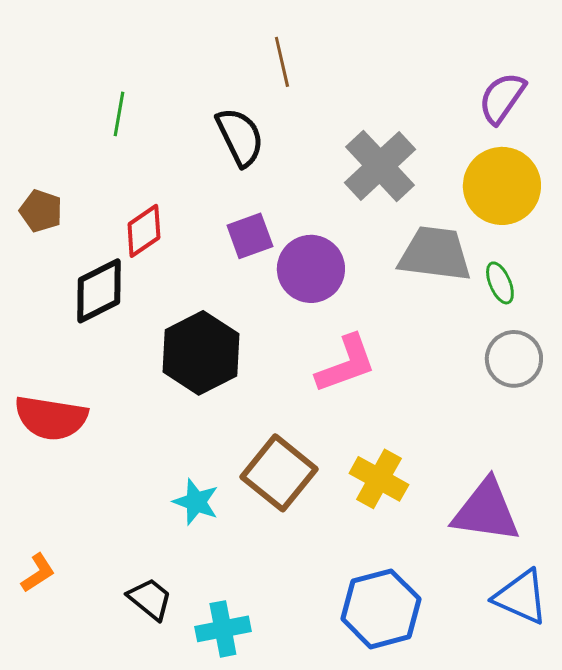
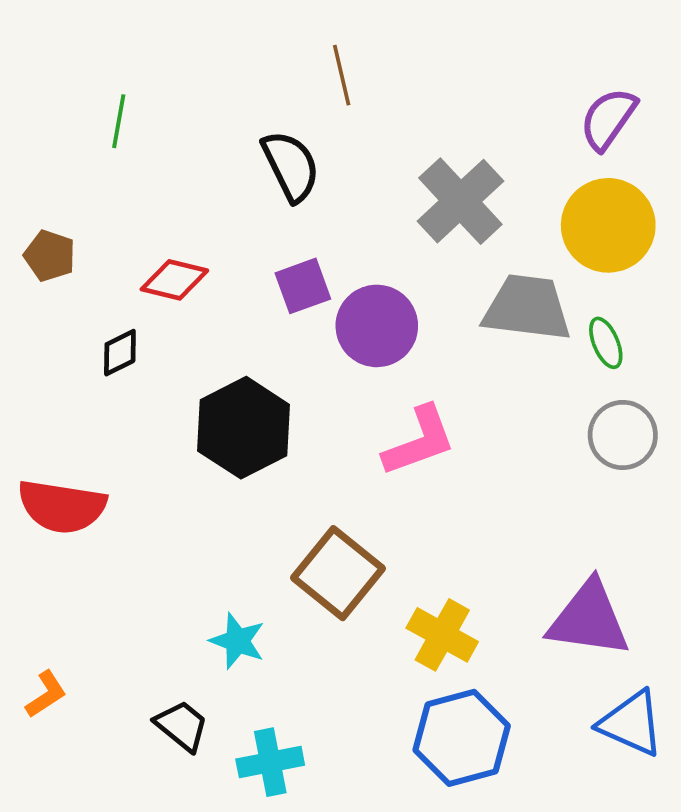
green line: (119, 114) -> (119, 121), moved
red diamond: (144, 231) -> (174, 280), turned 48
black diamond: (99, 291) -> (120, 353), size x0.6
yellow cross: (379, 479) -> (442, 635), moved
cyan star: (196, 502) -> (237, 641), moved

